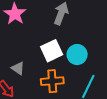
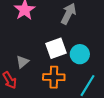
gray triangle: (18, 68) -> (22, 62), turned 40

